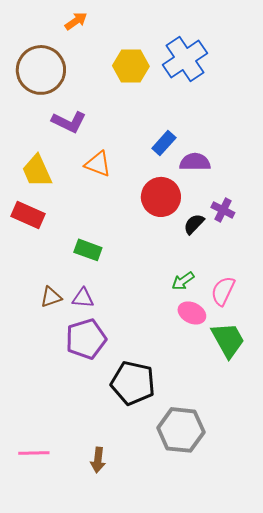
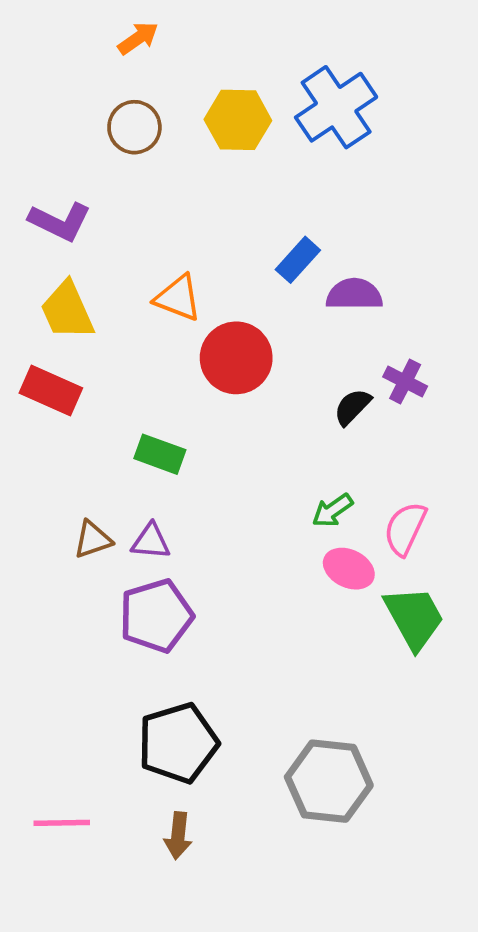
brown circle: (41, 70) -> (134, 127), moved, size x0.6
purple L-shape: (69, 122) -> (60, 222), moved
red circle: (161, 197) -> (236, 358), moved
black pentagon: (133, 383) -> (178, 743), moved, turned -30

